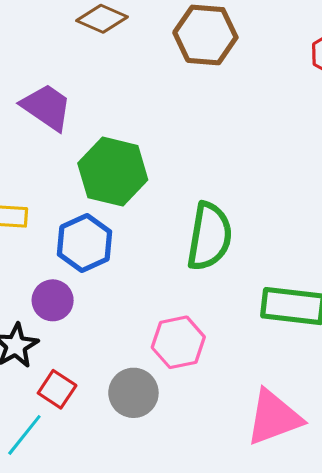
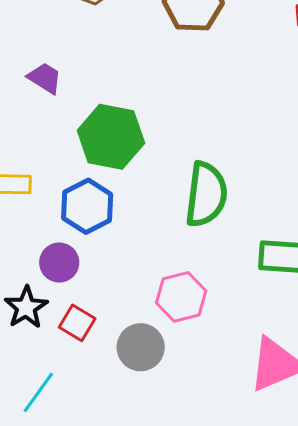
purple trapezoid: (47, 107) -> (45, 78), size x0.7
red square: (57, 389) -> (77, 323), moved

